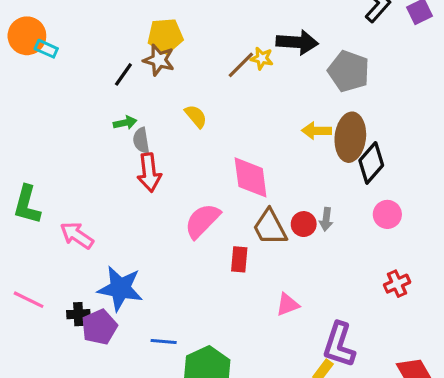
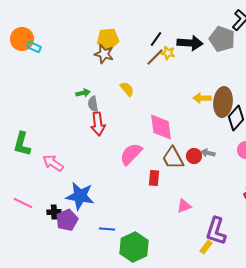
gray pentagon: (349, 71) -> (222, 39), moved
black line: (123, 74) -> (156, 39), moved
gray arrow: (326, 219) -> (208, 153), turned 96

